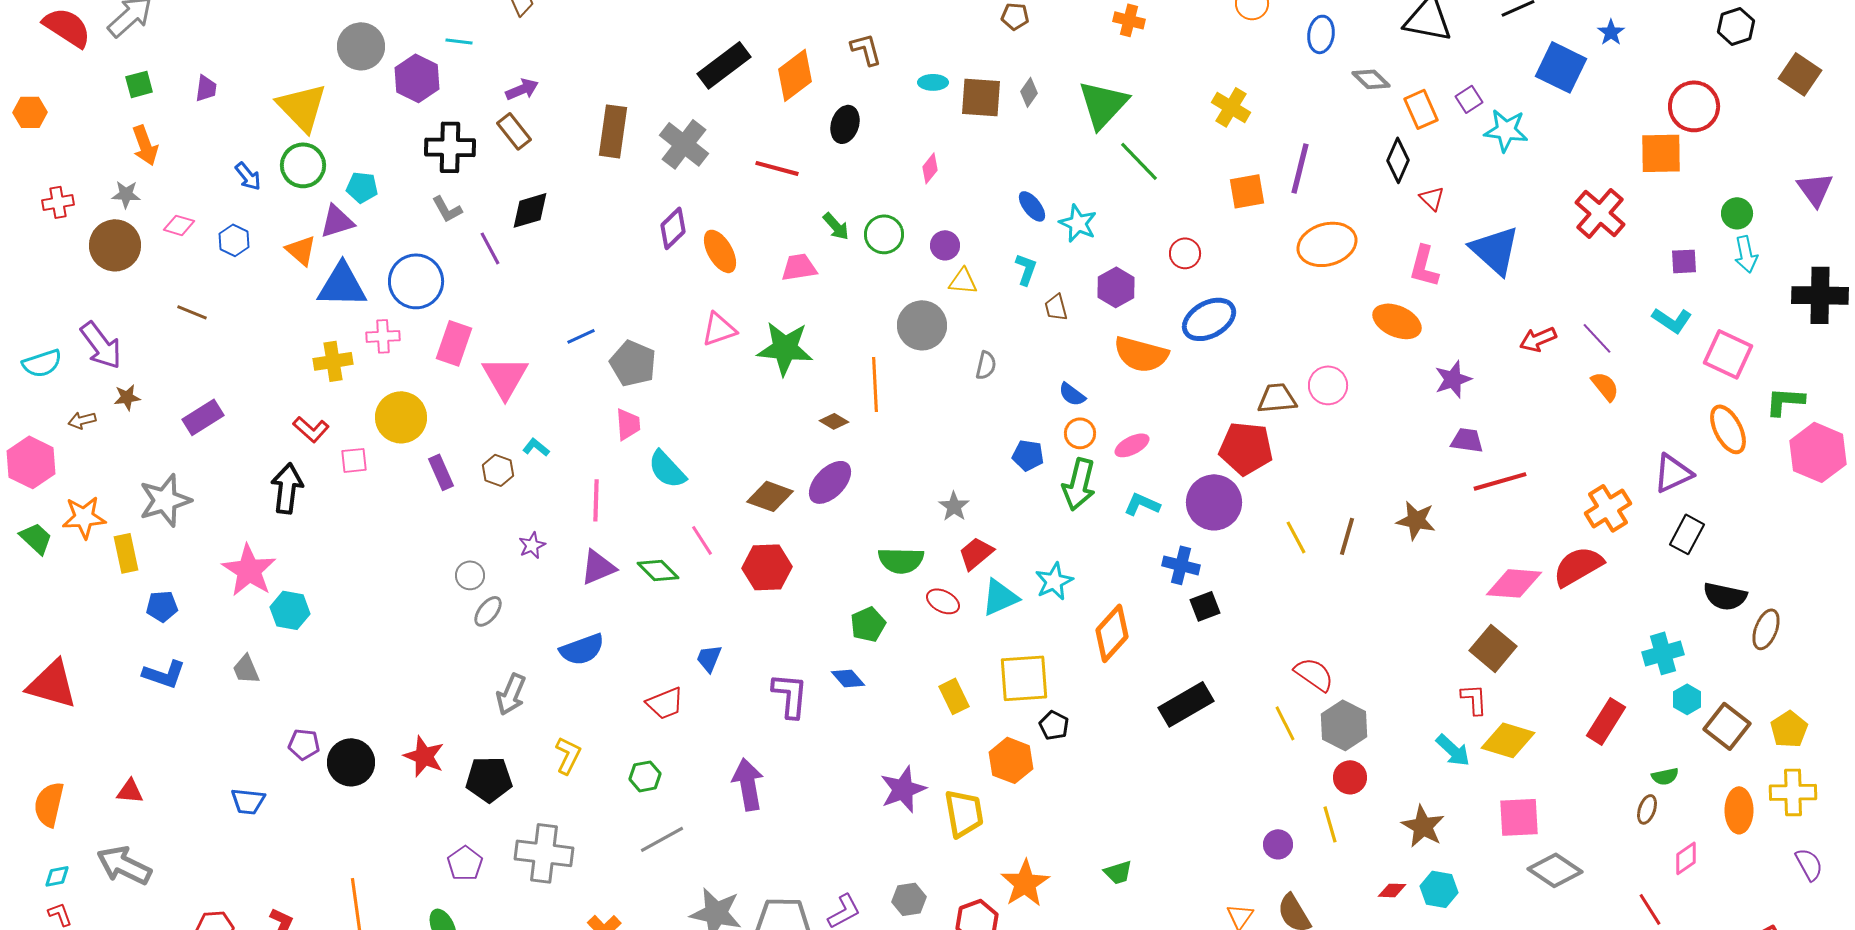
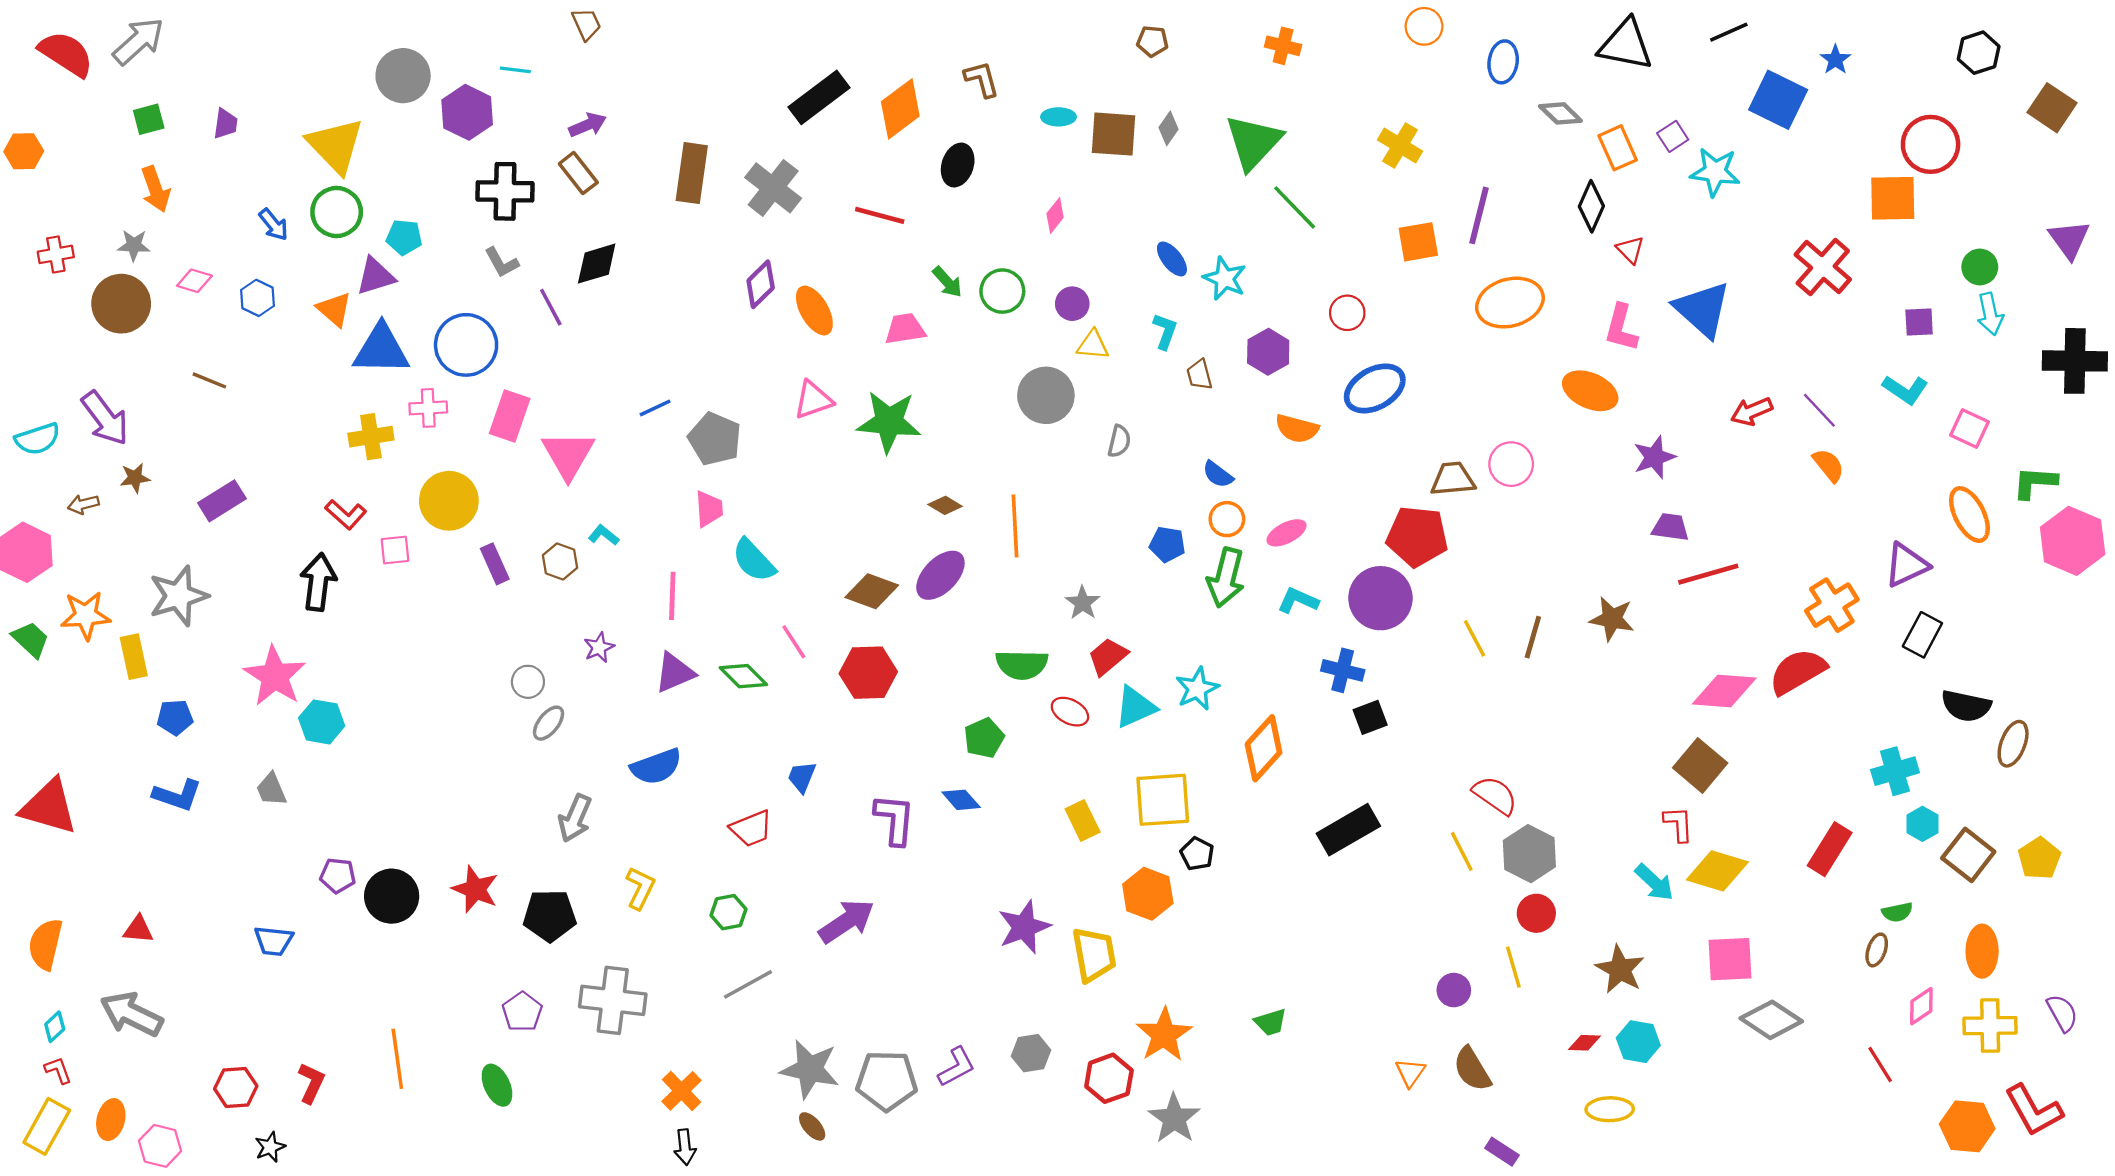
orange semicircle: (1141, 354) -> (1297, 429), size x0.7
pink square: (1728, 354) -> (1969, 429), size x0.7
orange line: (875, 384) -> (1015, 526), moved
purple arrow: (748, 784) -> (846, 921), turned 66
yellow cross: (1793, 792) -> (1990, 1026), moved
cyan diamond: (57, 876) -> (55, 1027), turned -32

